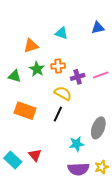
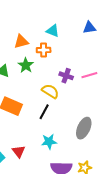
orange cross: (58, 66) -> (44, 50), moved
purple cross: (78, 77) -> (66, 76), turned 32
cyan star: (77, 144) -> (49, 142), moved

